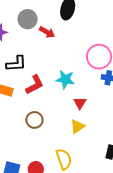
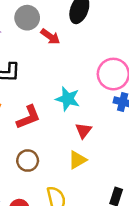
red L-shape: (35, 85) -> (28, 117), moved
brown circle: (34, 120) -> (28, 161), moved

